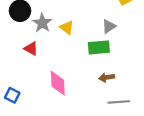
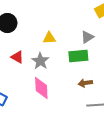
gray star: (42, 23) -> (40, 61), moved
yellow triangle: (67, 27) -> (49, 38), turned -40

